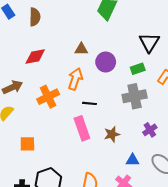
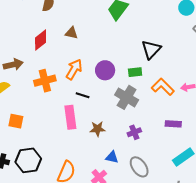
brown triangle: (81, 49) -> (71, 33), moved
red diamond: (35, 56) -> (41, 40), turned -40
purple circle: (106, 62) -> (105, 70), moved
gray cross: (135, 96) -> (127, 97), turned 30

